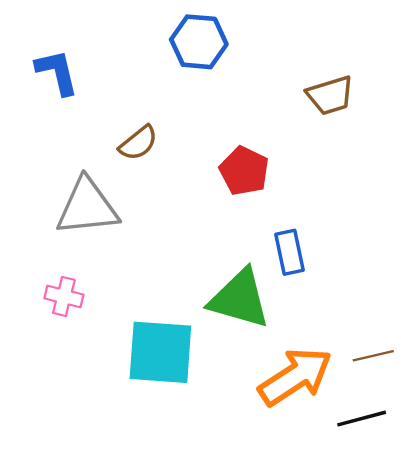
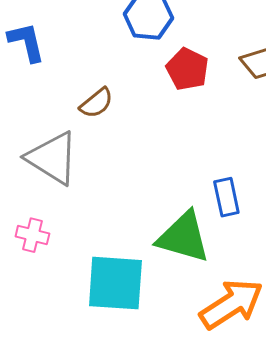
red pentagon: (244, 171) -> (187, 69), moved
gray triangle: (87, 207) -> (52, 158), turned 38

